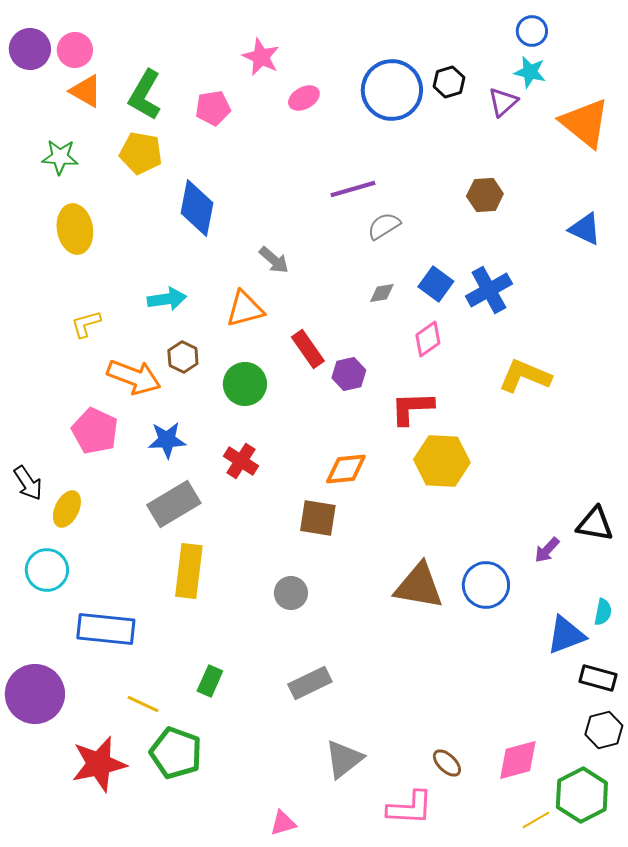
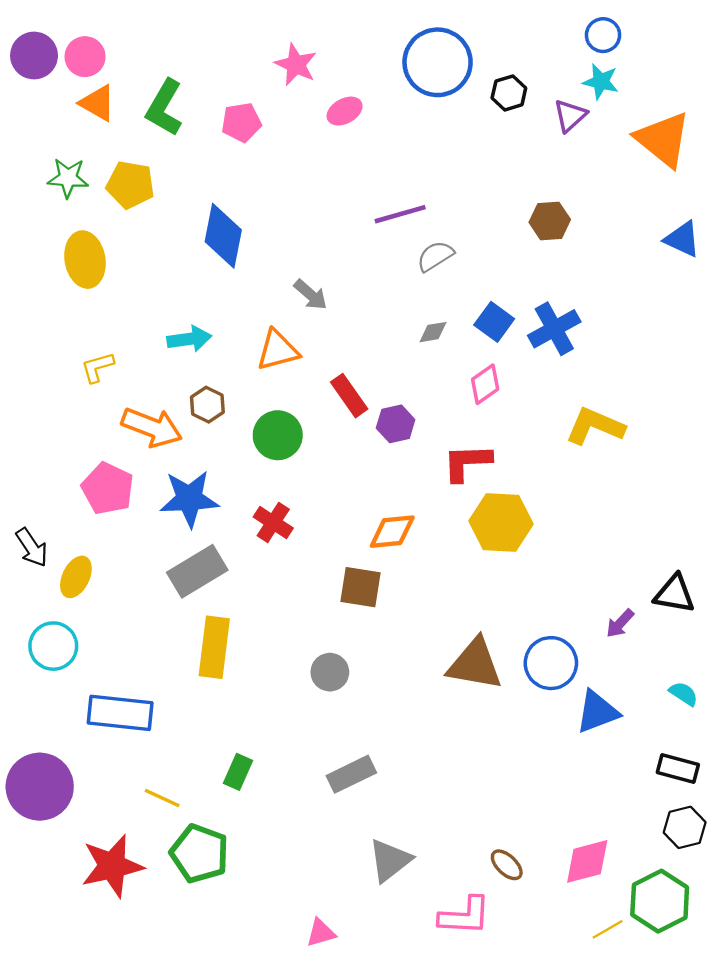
blue circle: (392, 90) -> (438, 62), moved
yellow pentagon: (141, 153) -> (130, 185), moved
blue triangle: (585, 229) -> (682, 239), moved
blue star: (167, 440) -> (189, 499), size x1.4
cyan semicircle: (603, 612) -> (684, 694), turned -68
blue triangle: (566, 635) -> (597, 712), moved

